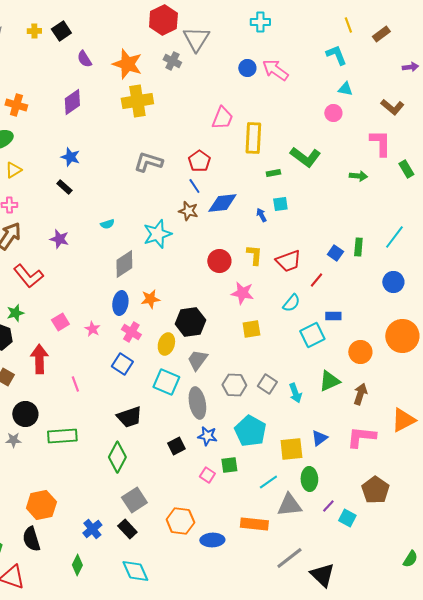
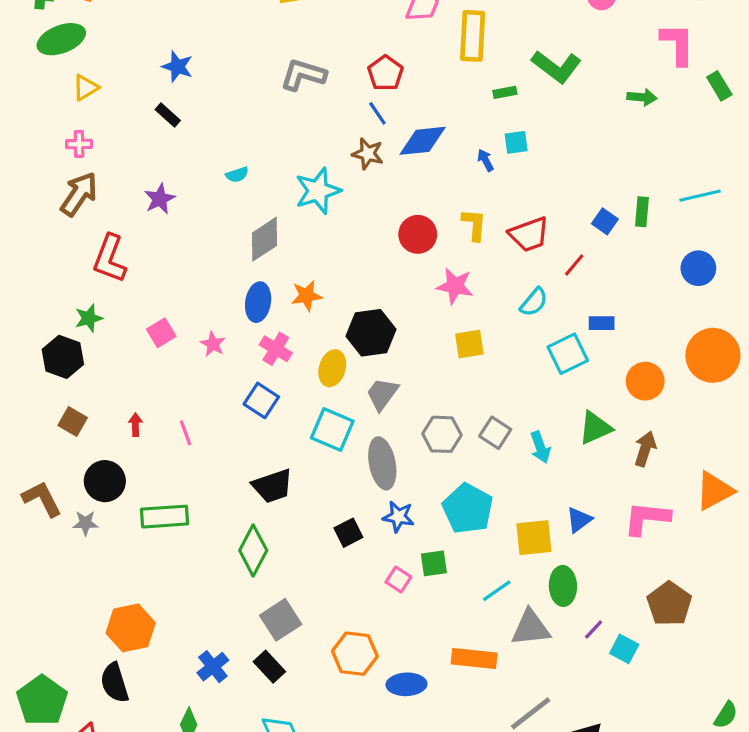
cyan line: (394, 237) -> (700, 196), turned 40
purple star: (59, 239) -> (160, 199), turned 30
red L-shape: (28, 276) -> (110, 259), turned 60
red arrow: (39, 359) -> (135, 425), moved, size x0.5

